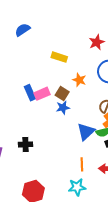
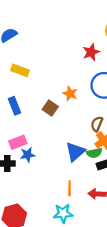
yellow rectangle: (59, 57) -> (20, 70), moved
pink rectangle: (42, 94) -> (18, 142), moved
blue star: (63, 108) -> (28, 155), moved

